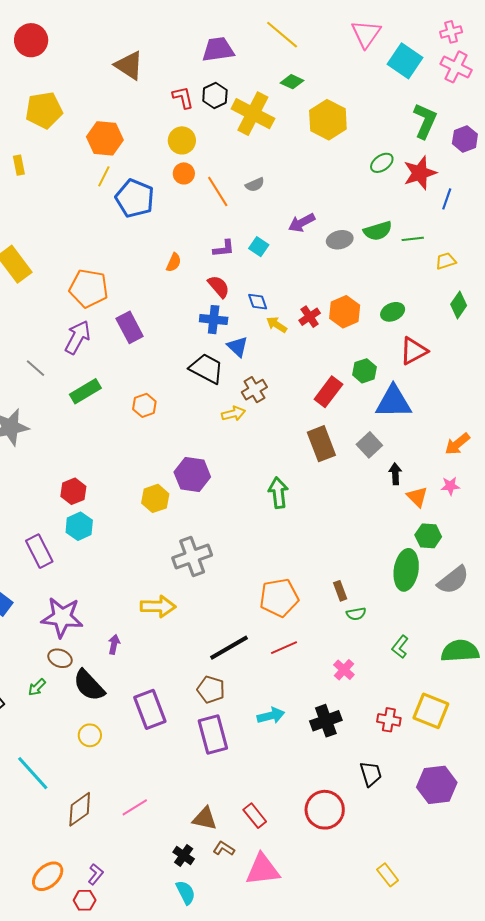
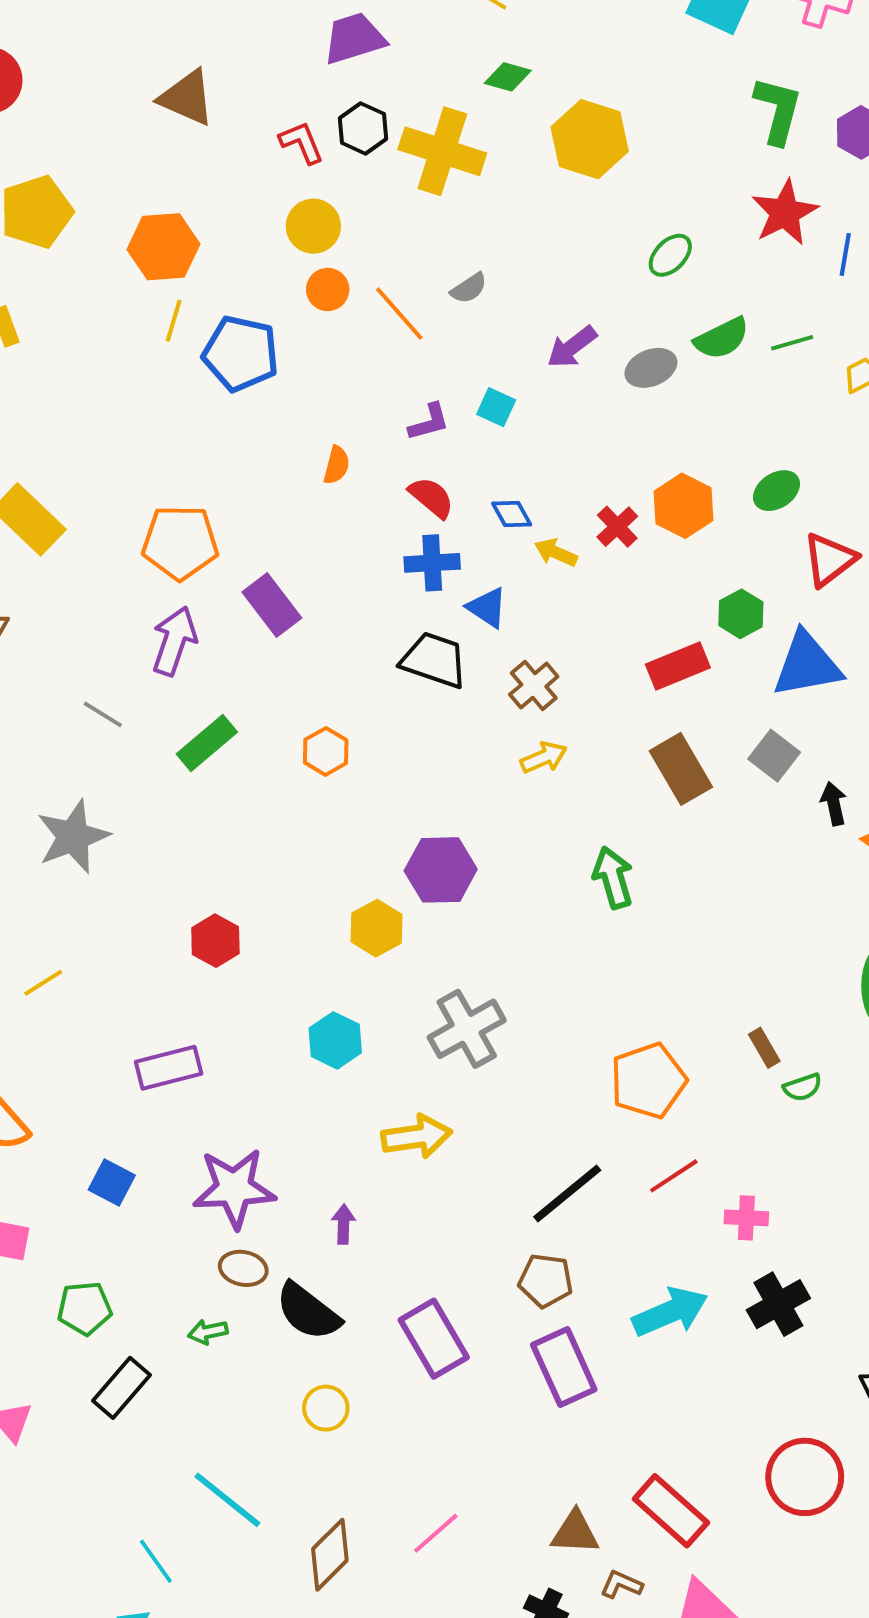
green ellipse: (382, 163) -> (670, 255), moved
red rectangle: (328, 392) -> (678, 666), turned 40
yellow arrow: (233, 414) -> (544, 758), moved
cyan hexagon: (79, 526) -> (335, 1040), moved
purple rectangle: (39, 551) -> (169, 1068), turned -68
pink cross: (344, 670) -> (746, 1218), moved, turned -30
green arrow: (37, 687) -> (208, 1332), turned 42
cyan arrow: (271, 716) -> (670, 1312), size x1.4
red rectangle: (255, 816) -> (671, 1511), size x1.5

